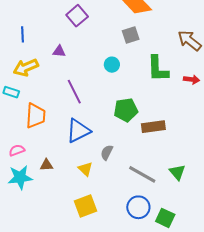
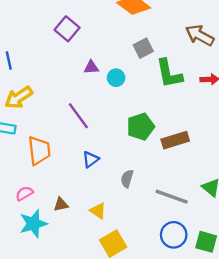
gray square: (131, 35) -> (143, 48), moved
purple triangle: (59, 51) -> (91, 67), moved
blue triangle: (78, 131) -> (91, 159), size x0.6
yellow triangle: (85, 169) -> (98, 211), moved

